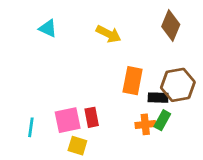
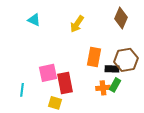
yellow arrow: (109, 34) -> (77, 24), turned 96
red rectangle: (92, 117) -> (65, 83), size x1.5
pink square: (68, 120) -> (48, 73), moved

